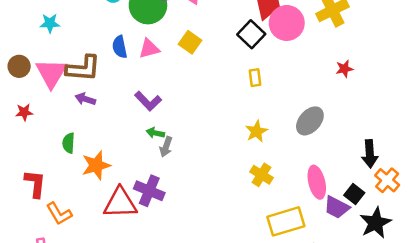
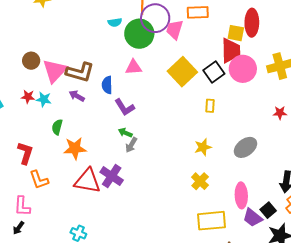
cyan star: (50, 23) -> (44, 99), moved
yellow square: (190, 42) -> (182, 72), moved, size x1.6
blue semicircle: (120, 47) -> (107, 85), moved

